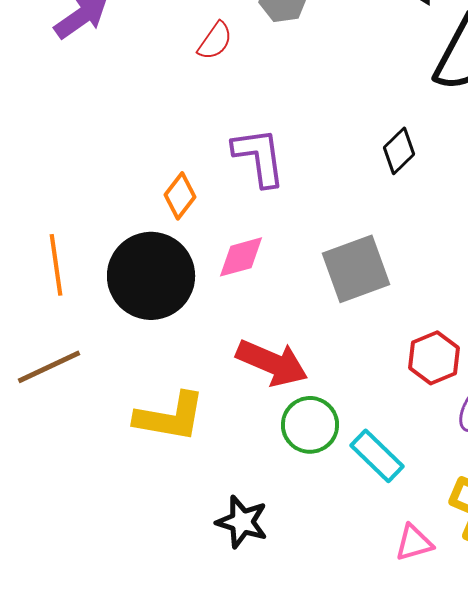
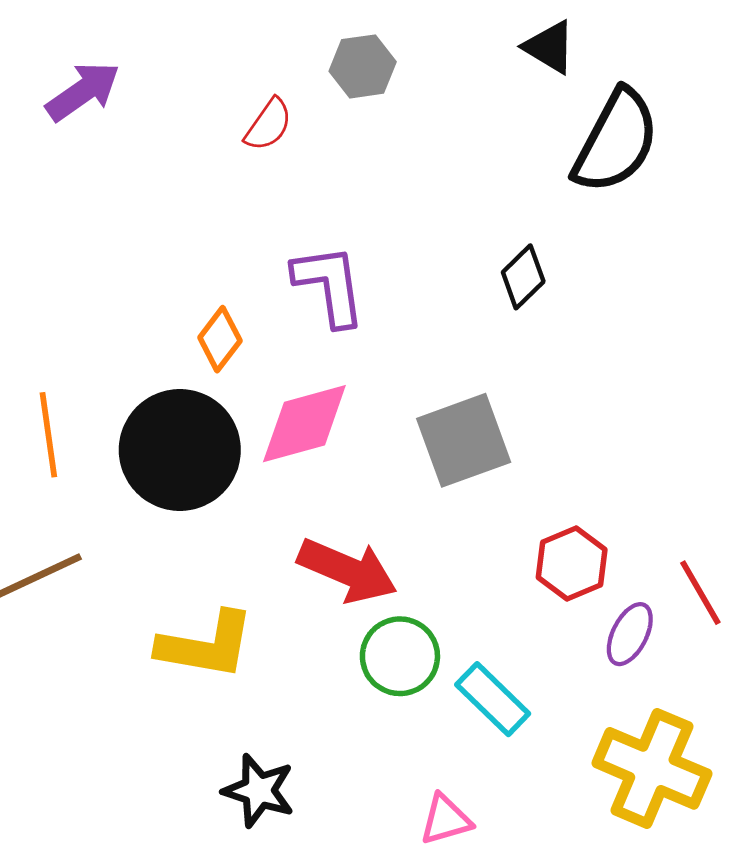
pink diamond: (241, 257) -> (304, 424), size x1.4
black star: (242, 522) -> (259, 791), moved
pink triangle: (414, 543) -> (446, 820), moved

